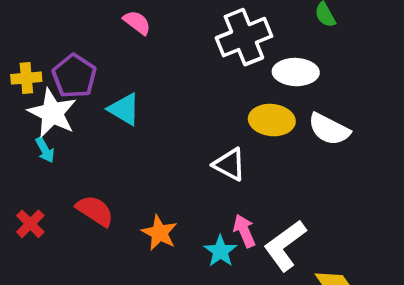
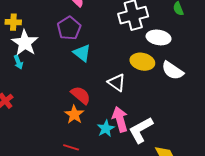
purple pentagon: (74, 76) -> (69, 28), moved
cyan triangle: (124, 109) -> (82, 53), moved
red semicircle: (95, 211) -> (81, 95), moved
pink arrow: (244, 231) -> (120, 119), size x1.4

